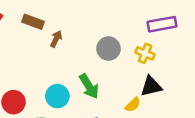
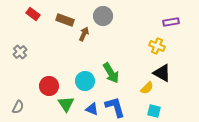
purple rectangle: (162, 24) -> (171, 22), size x0.7
gray circle: (109, 49) -> (103, 16), moved
black triangle: (151, 86) -> (162, 73), turned 42

